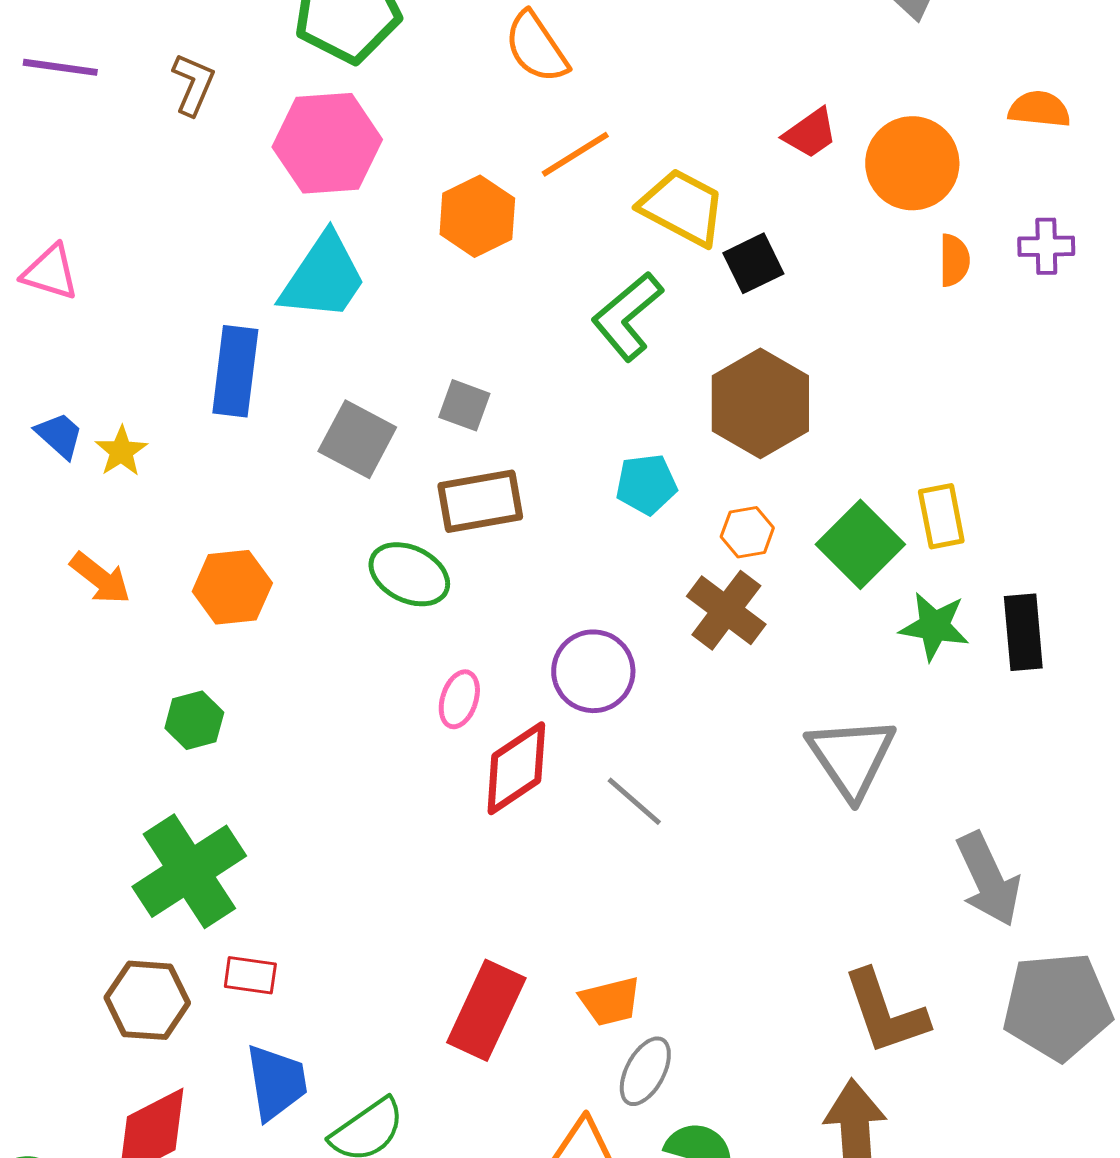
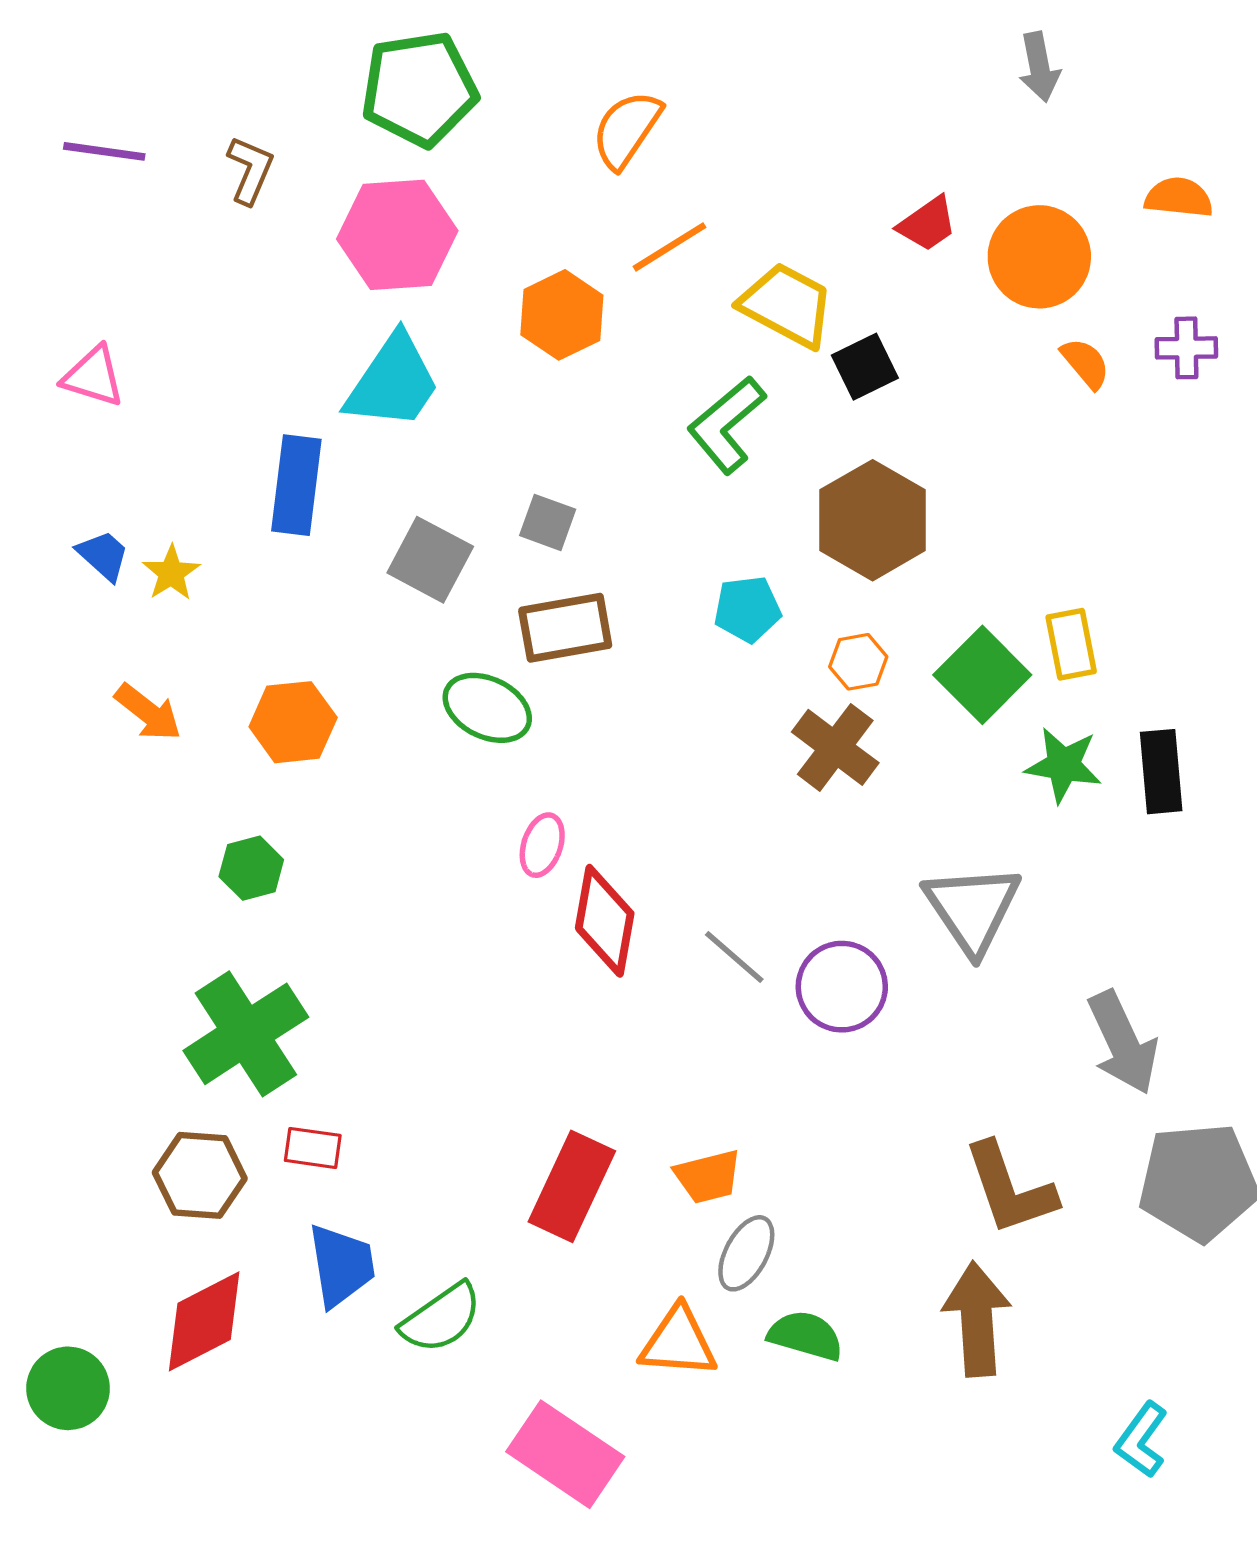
orange semicircle: (536, 47) -> (627, 130), turned 68
orange semicircle: (954, 260) -> (1085, 363), turned -40
purple circle: (593, 671) -> (842, 987), moved
red diamond: (516, 768) -> (605, 921), turned -46

